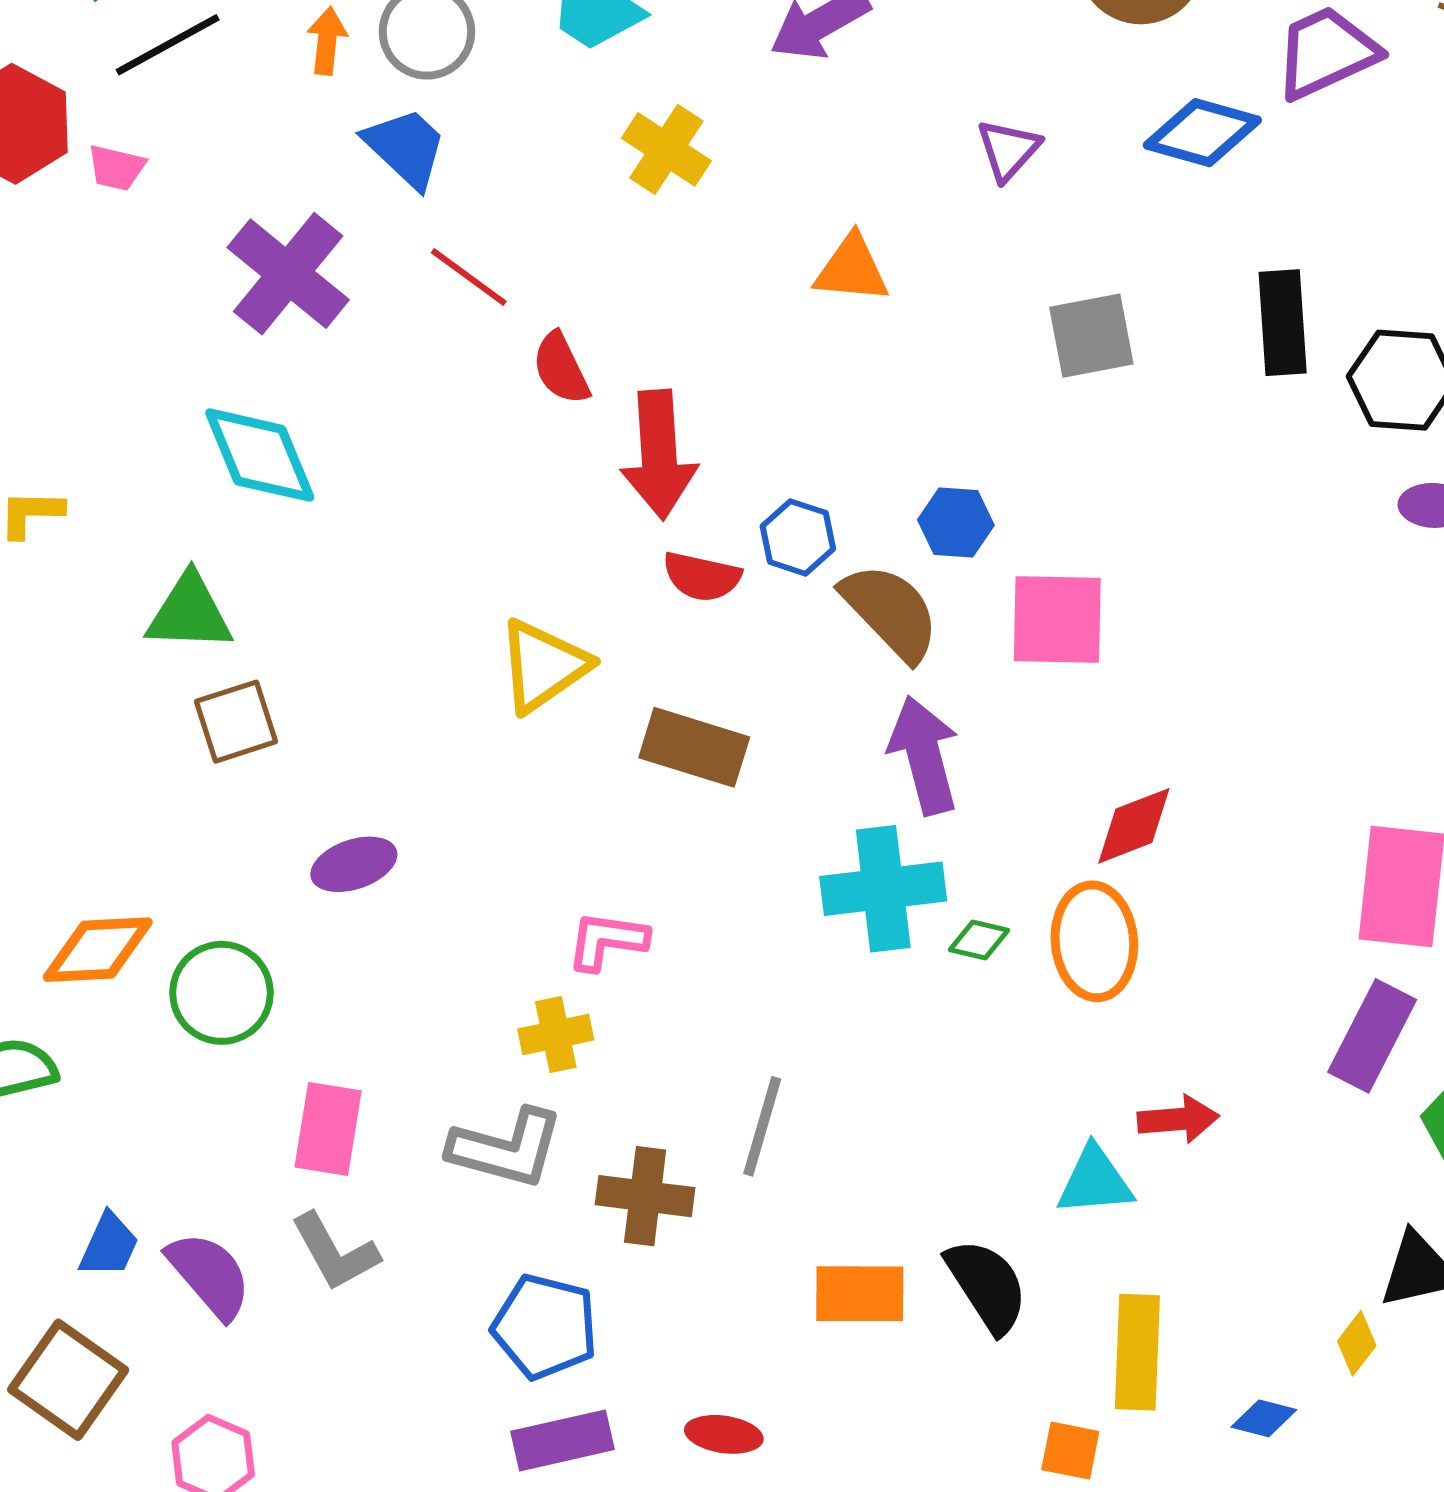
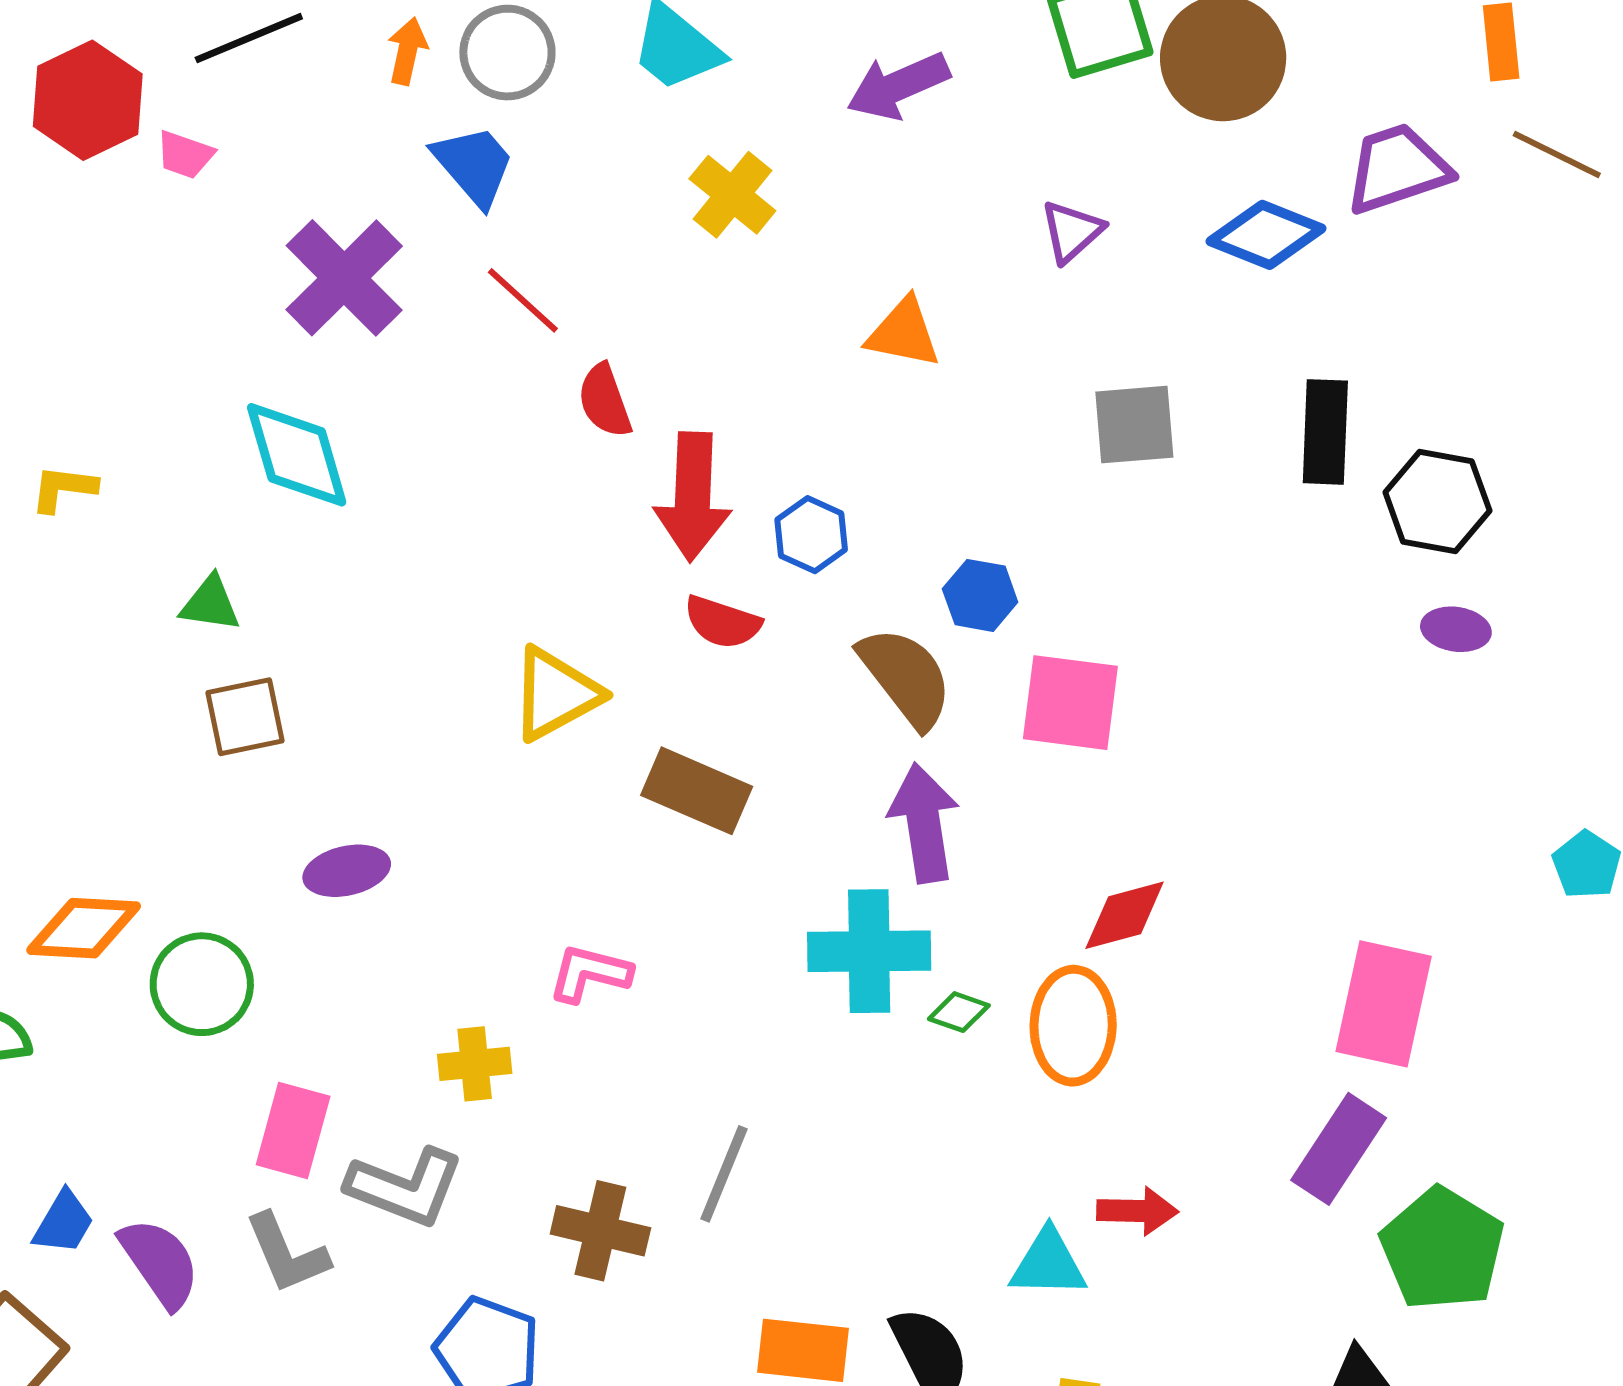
blue hexagon: (798, 537) -> (811, 535), moved
green triangle: (189, 613) -> (210, 604), size x0.7
yellow cross: (556, 1034) -> (475, 1064), moved
gray L-shape: (506, 1148) -> (405, 1187), moved

